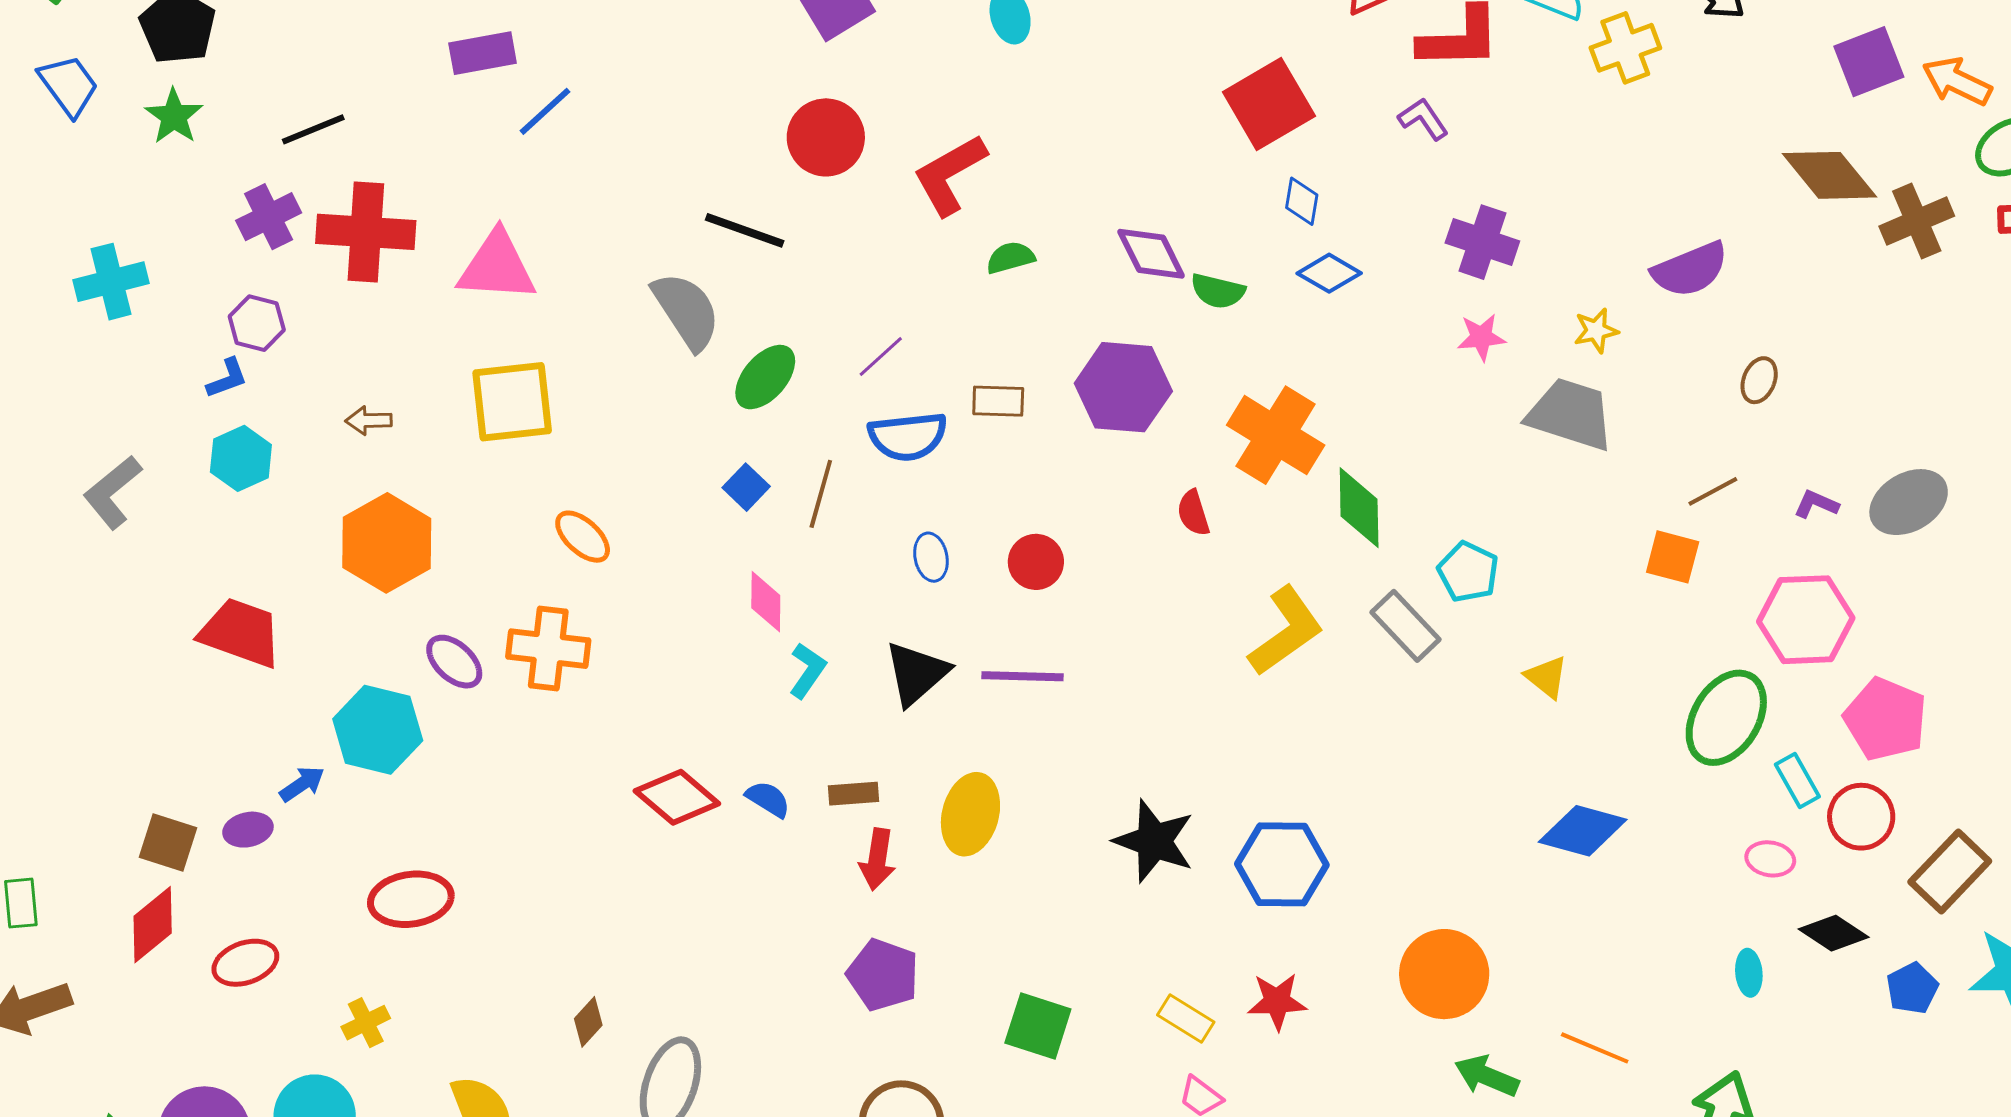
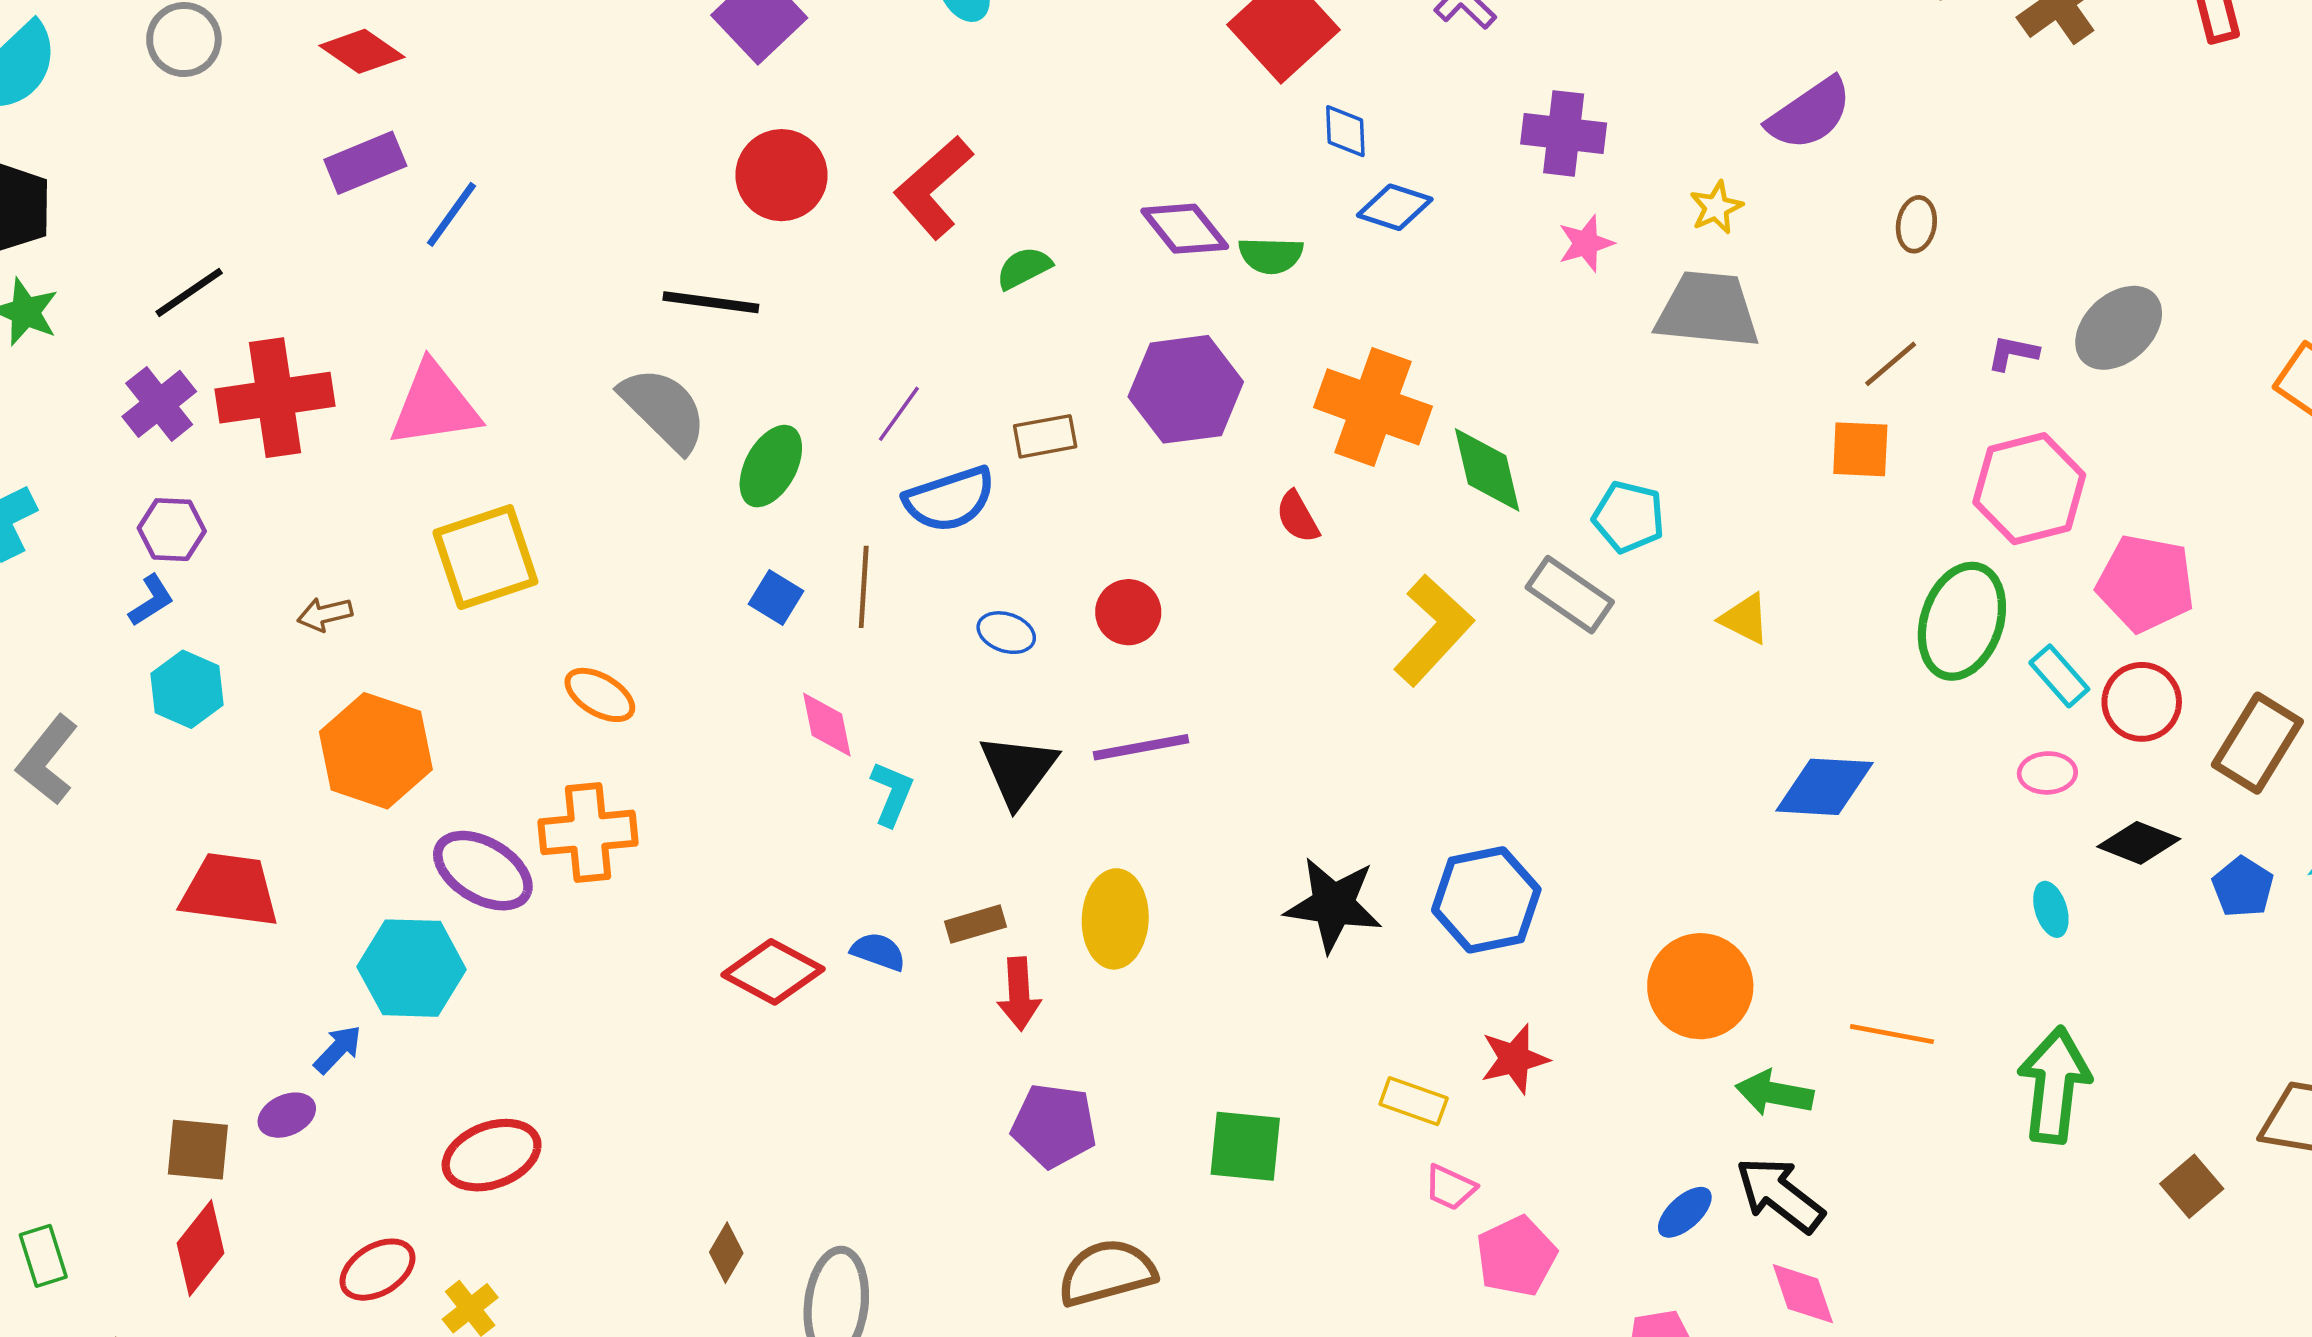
blue ellipse: (931, 557) -> (1006, 633), turned -48
purple ellipse: (454, 662) -> (483, 871), size x1.4
red ellipse: (245, 963) -> (377, 1270), moved

